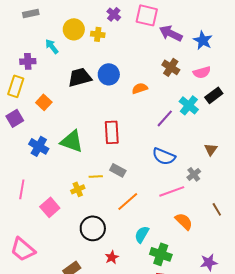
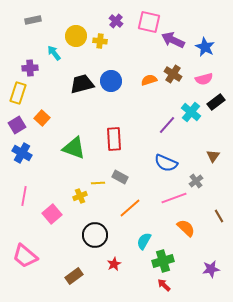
orange semicircle: (140, 88) -> (149, 80), moved
orange square: (44, 102) -> (42, 118), moved
blue cross: (39, 146) -> (22, 153), moved
green cross: (161, 254) -> (163, 261), turned -35

